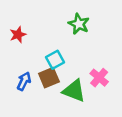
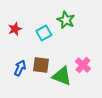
cyan square: (55, 60) -> (44, 33), moved
brown square: (49, 78) -> (41, 65), turned 30

